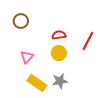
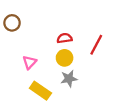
brown circle: (21, 21) -> (12, 23), moved
gray star: (60, 81) -> (69, 79), moved

